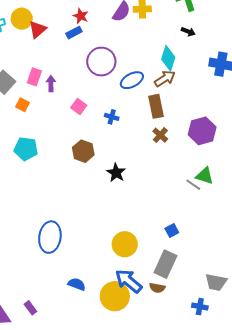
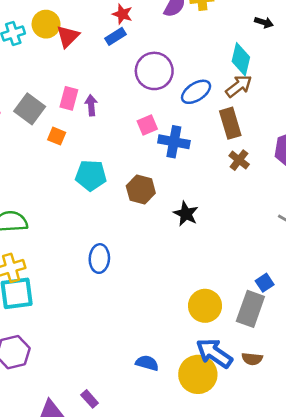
pink square: (79, 106) -> (147, 125), moved, turned 35
blue cross: (112, 117) -> (174, 142), size x1.6
cyan pentagon: (26, 149) -> (91, 175), moved
blue ellipse: (50, 237) -> (99, 259), moved, size x0.7
gray rectangle: (165, 264) -> (250, 309), moved

